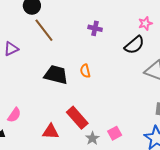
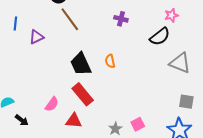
black trapezoid: (56, 75) -> (81, 64), turned -130
pink semicircle: (14, 115) -> (52, 104), moved
red rectangle: (77, 118) -> (83, 94), moved

